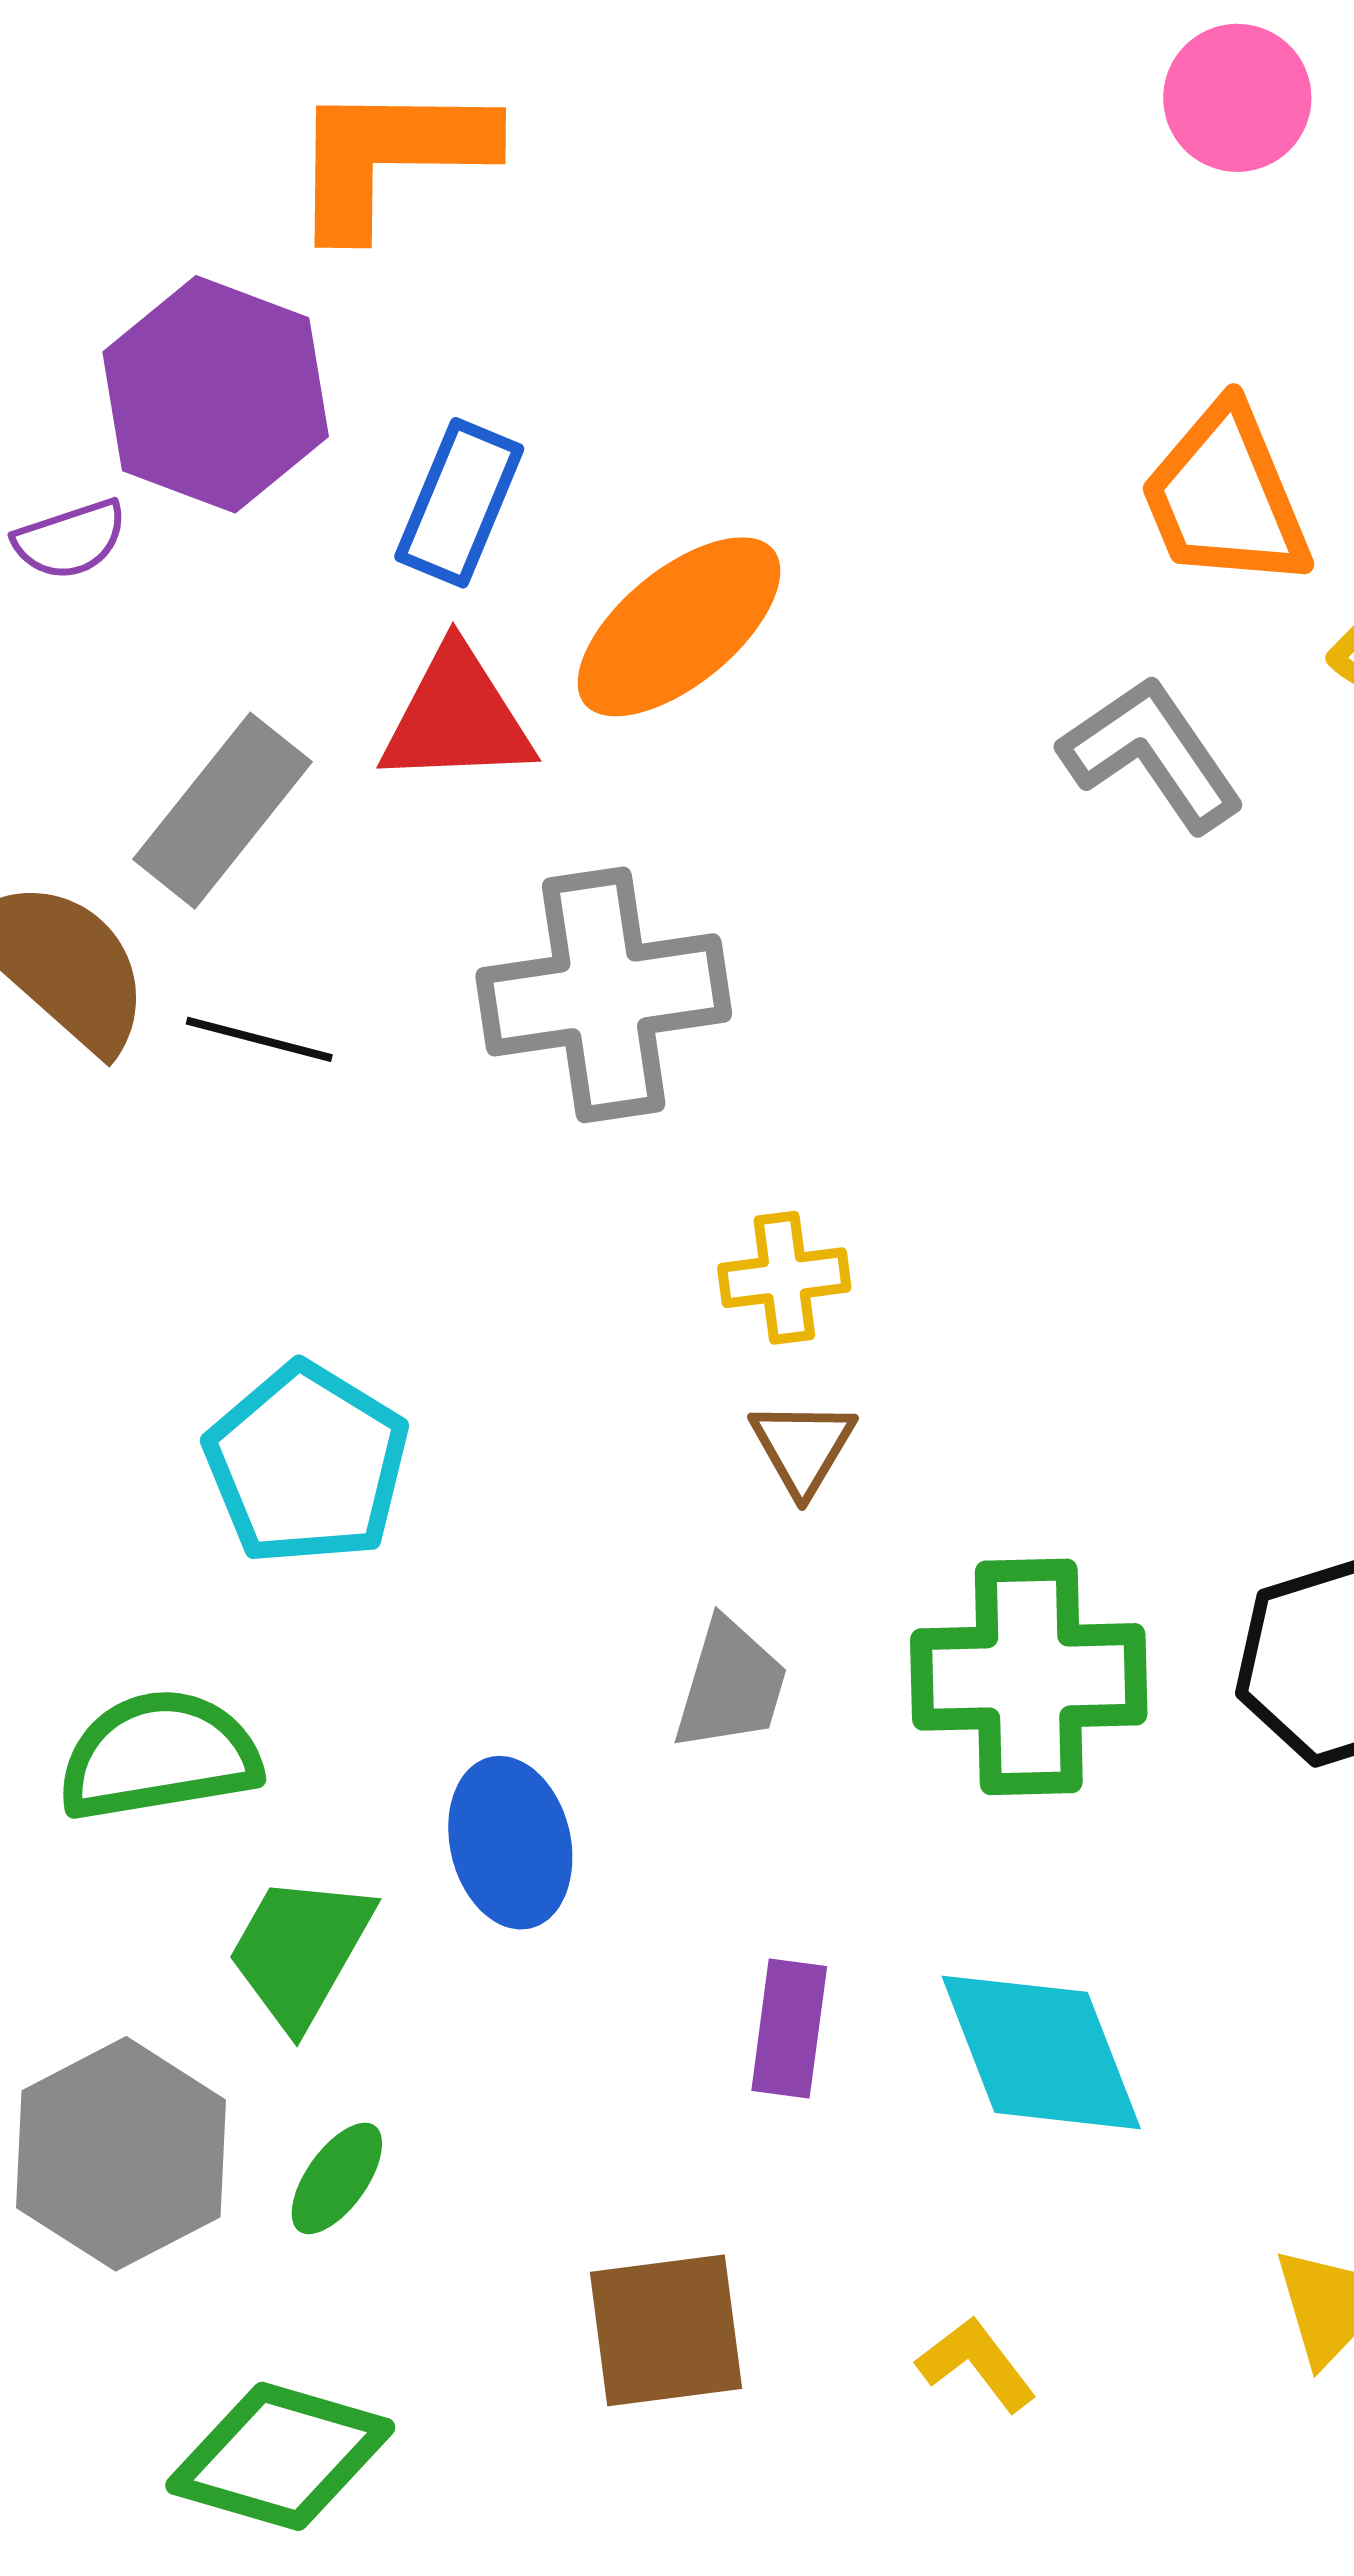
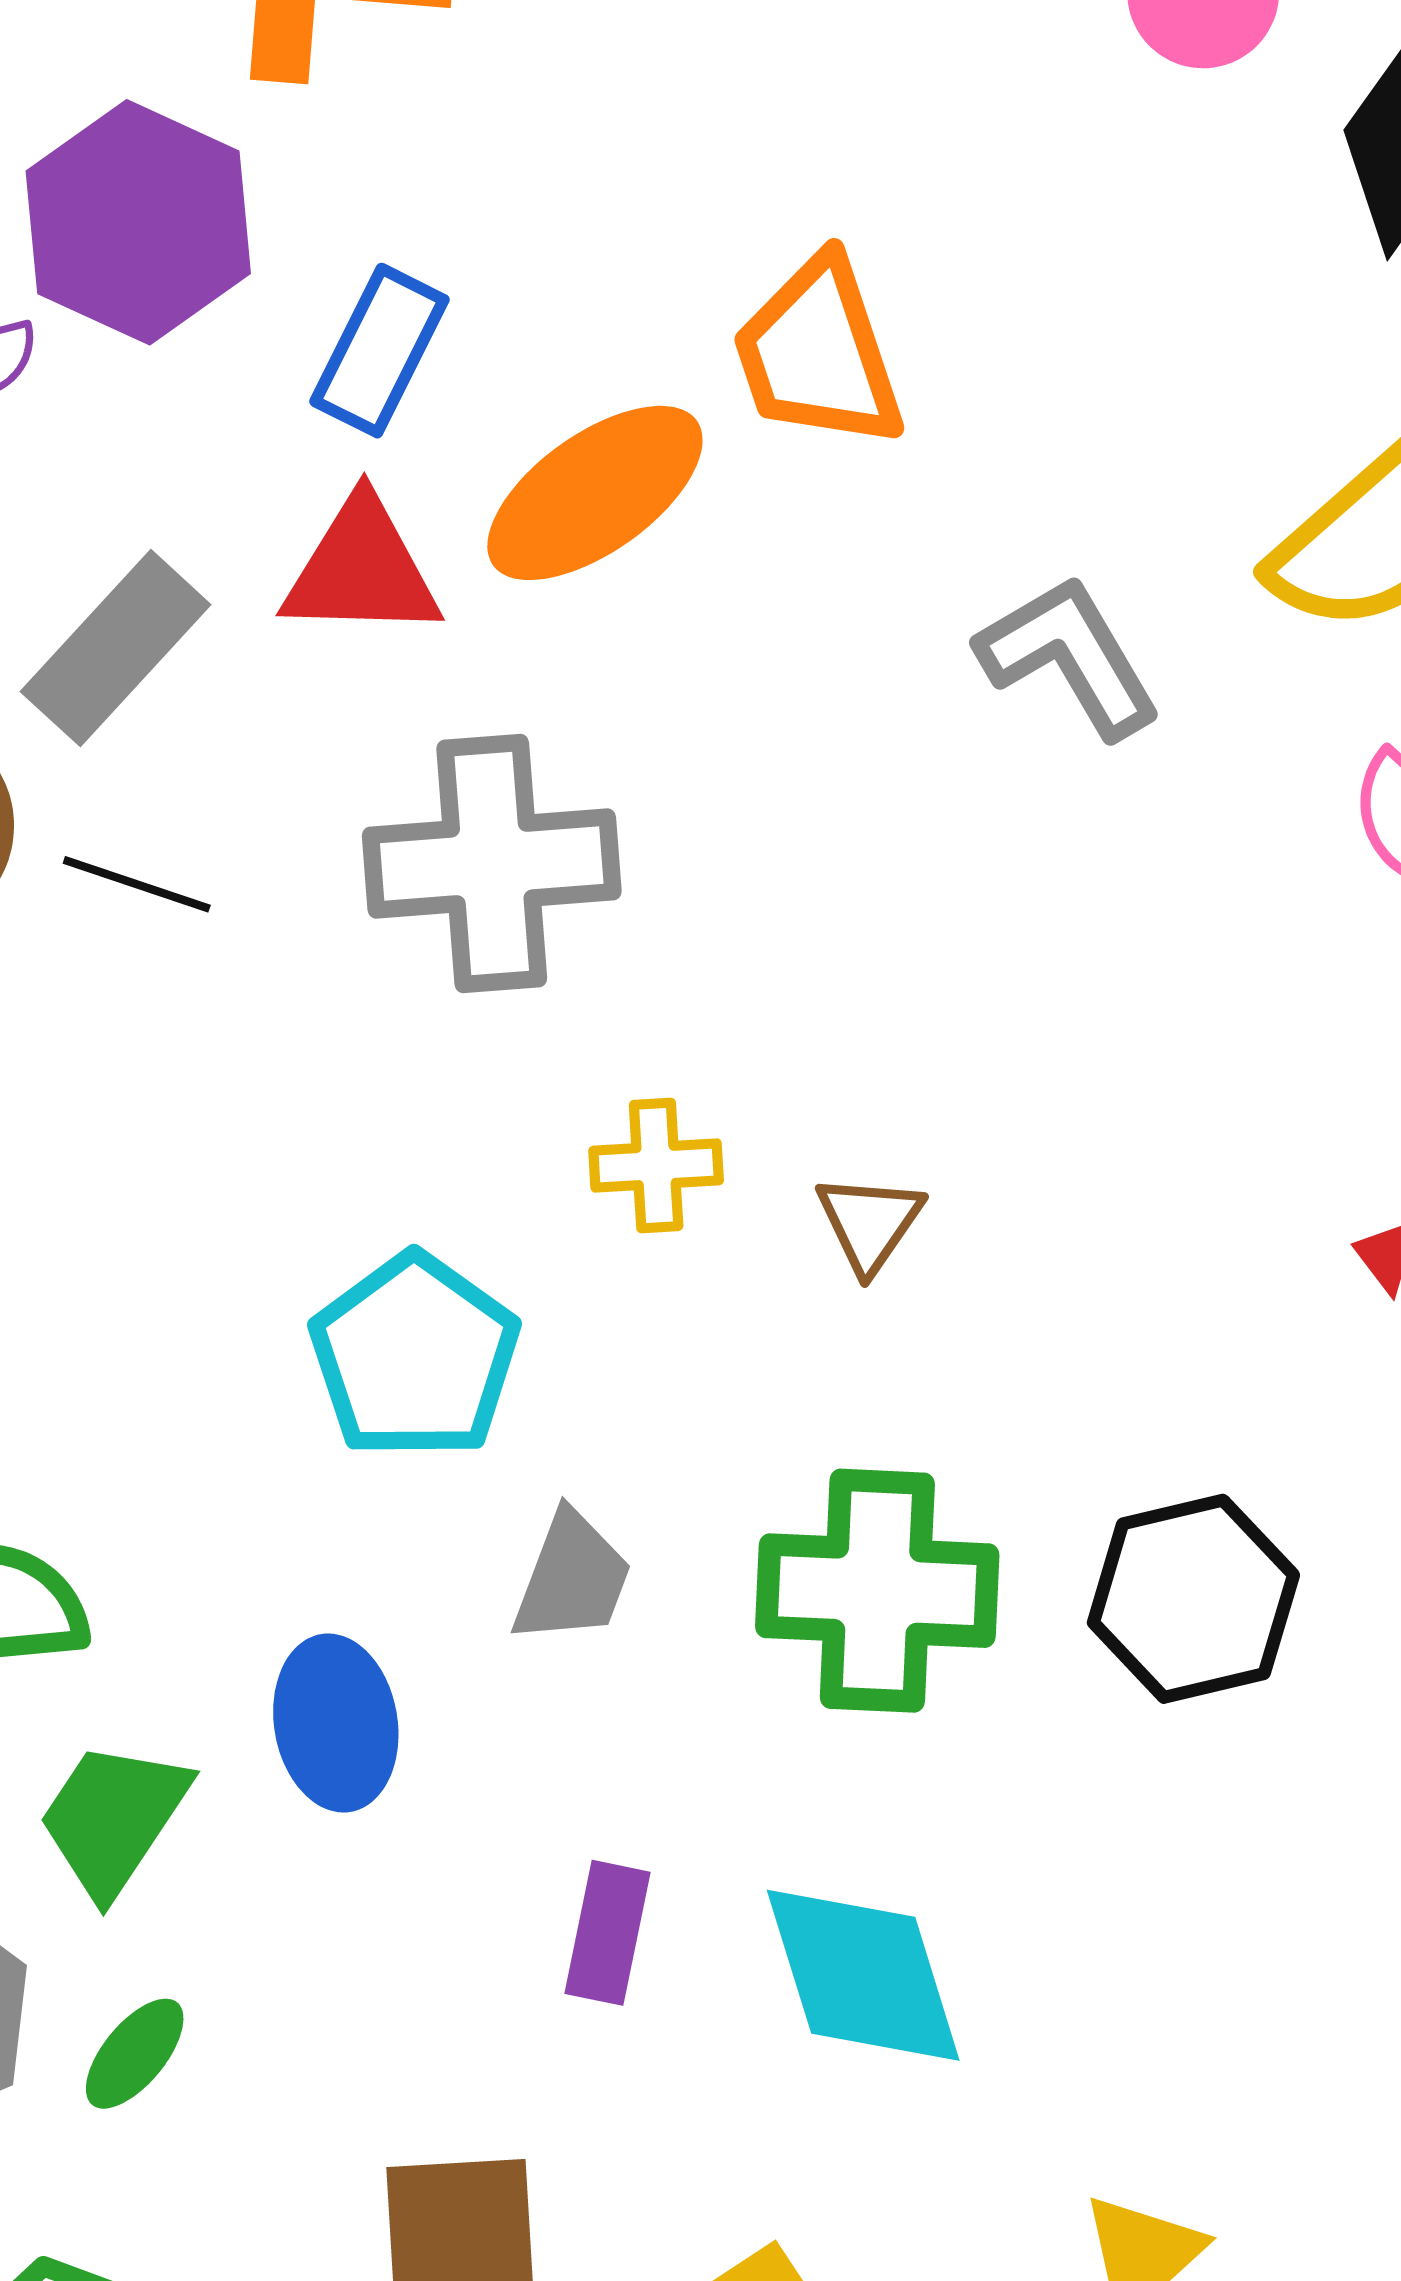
orange trapezoid: (1225, 497) -> (818, 353), moved
brown triangle: (803, 1447) -> (870, 1223), moved
cyan pentagon: (307, 1464) -> (415, 1356), moved

